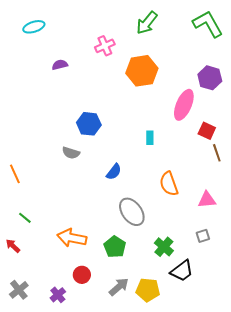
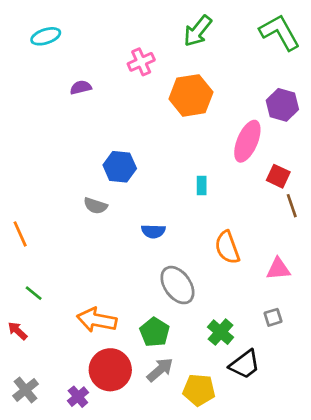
blue semicircle: (114, 172) -> (153, 231), turned 54
red circle: (82, 275) -> (110, 370), size x1.8
gray arrow: (119, 287) -> (160, 370), moved

